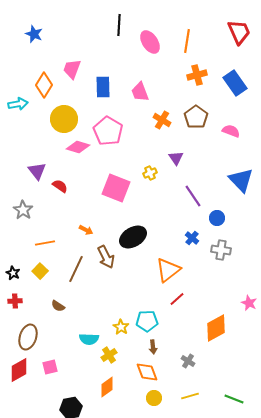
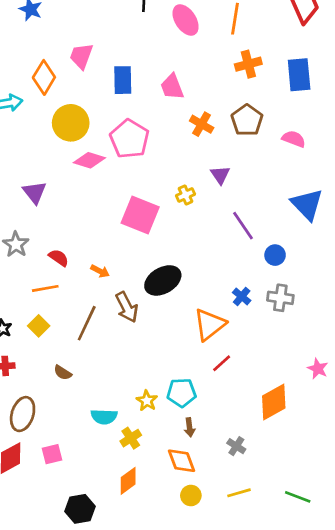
blue rectangle: (235, 83) -> (299, 75), turned 30
red semicircle: (60, 186) -> (59, 258), moved
blue cross: (192, 238) -> (242, 296), moved

